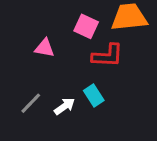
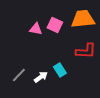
pink triangle: (45, 48) -> (36, 29), moved
red L-shape: (108, 56) -> (86, 51), moved

